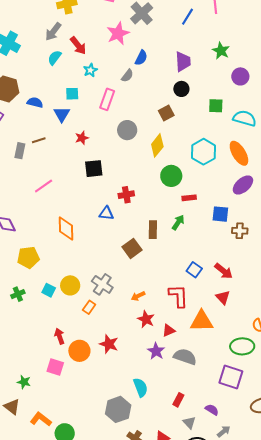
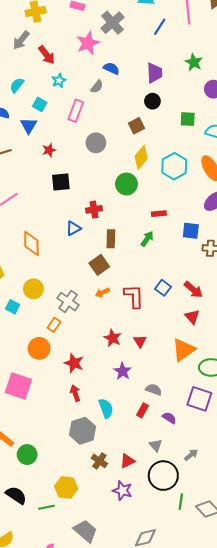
cyan semicircle: (55, 58) -> (17, 85), moved
blue semicircle: (141, 58) -> (111, 68), turned -91
cyan square: (72, 94) -> (40, 104), turned 32
yellow diamond: (157, 145) -> (141, 157), moved
green circle: (171, 176) -> (126, 184), moved
blue triangle: (106, 213) -> (73, 228), turned -35
brown rectangle: (153, 230) -> (111, 239), moved
yellow circle: (70, 285) -> (33, 289), moved
orange arrow: (138, 296) -> (102, 293), moved
red L-shape: (178, 296) -> (134, 296), moved
orange triangle: (202, 321) -> (183, 350), moved, turned -35
red triangle: (169, 330) -> (140, 341), moved, turned -40
red arrow: (59, 336) -> (75, 393), moved
orange circle: (79, 351) -> (39, 348), moved
gray semicircle: (185, 357) -> (154, 389), moved, size x0.7
pink square: (55, 367) -> (18, 386), size x1.5
red rectangle: (178, 400) -> (143, 410), moved
purple semicircle: (212, 410) -> (169, 418), moved

